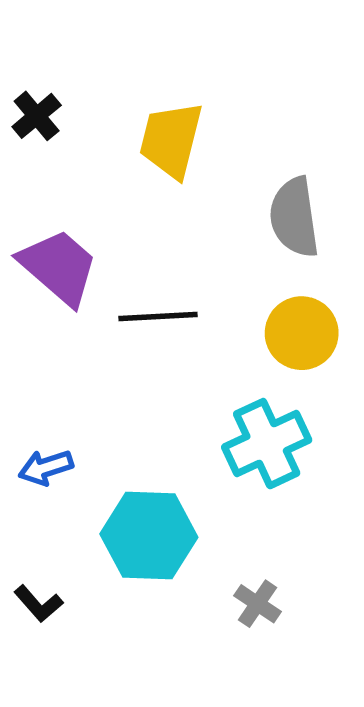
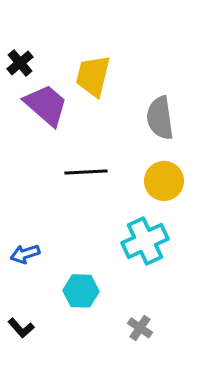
purple trapezoid: (59, 267) -> (46, 105), moved
cyan hexagon: (149, 536) -> (81, 291), size x0.7

